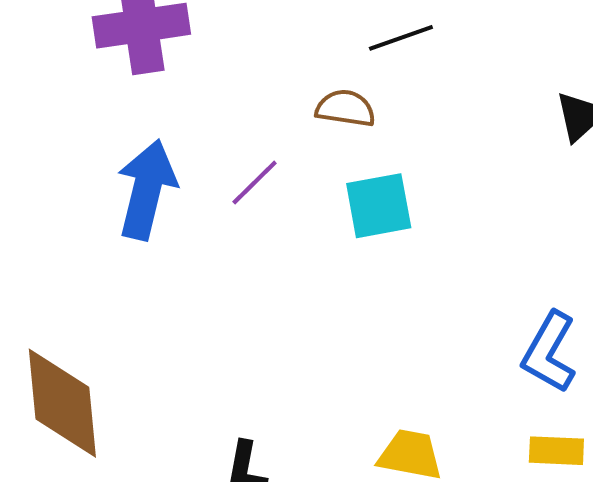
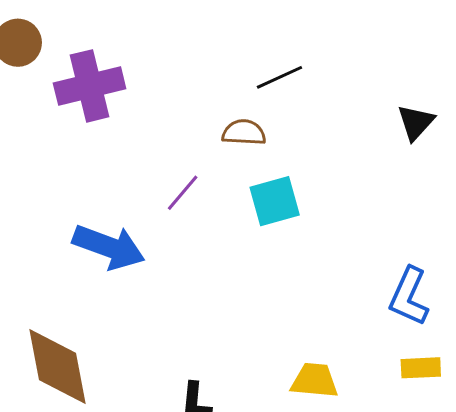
blue arrow: (147, 190) -> (109, 247), moved, turned 102

